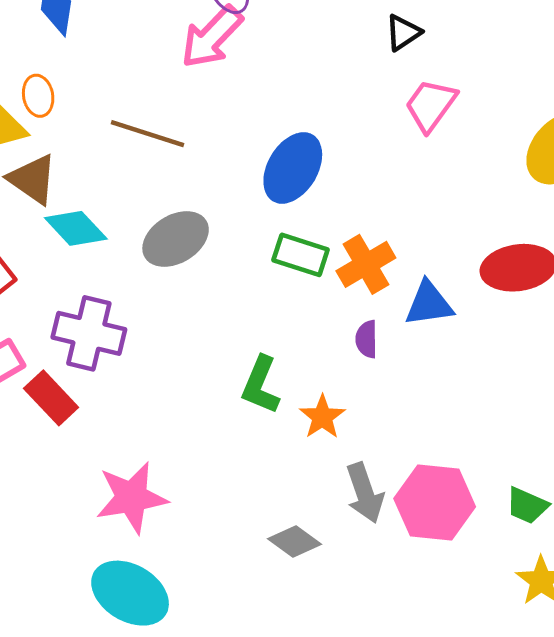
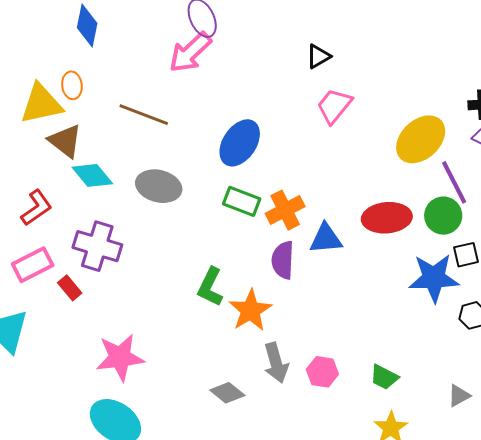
gray ellipse: (176, 239) -> (159, 186), turned 42
purple semicircle: (367, 339) -> (283, 260), size x1.5
red rectangle: (51, 398) -> (70, 288), size x0.7
orange star: (322, 417) -> (250, 310), size x1.4
pink hexagon: (435, 503) -> (322, 372), size x0.6

